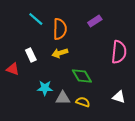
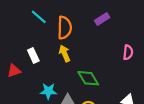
pink semicircle: (119, 52) -> (128, 52), size x0.6
yellow arrow: (60, 53) -> (65, 53), turned 84
red triangle: (13, 69) -> (14, 71), turned -40

